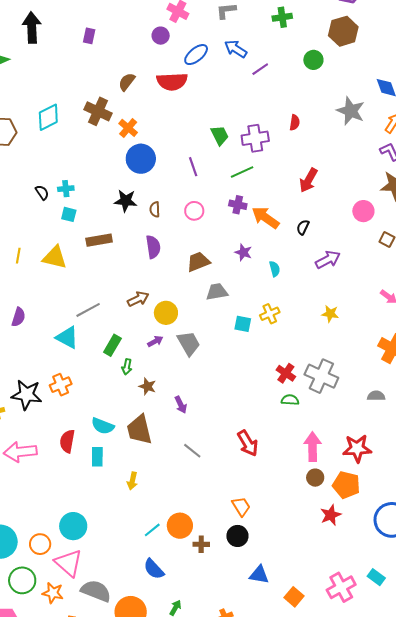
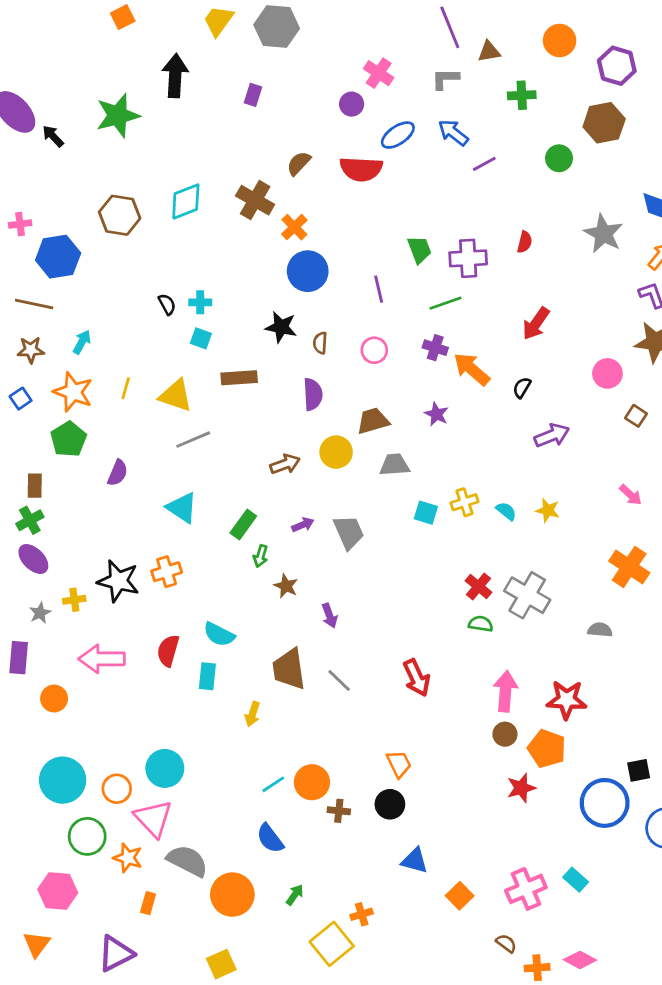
cyan semicircle: (275, 269) -> (506, 511), moved, turned -42
gray line: (88, 310) -> (193, 440), moved
yellow circle: (166, 313) -> (336, 452), moved
brown trapezoid: (139, 430) -> (289, 669), moved

